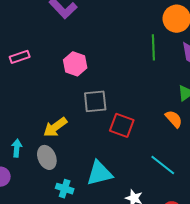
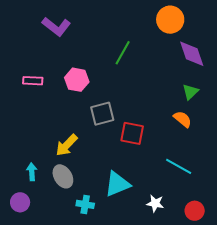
green line: (153, 47) -> (123, 53), moved, turned 40
pink rectangle: (20, 57) -> (33, 81), moved, turned 30

